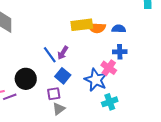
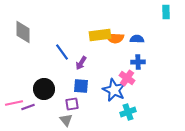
blue line: (50, 55) -> (62, 52), moved
blue square: (63, 76) -> (81, 86), turned -35
gray triangle: (59, 109) -> (66, 120), moved, turned -32

